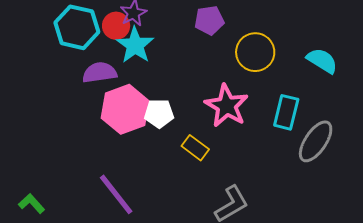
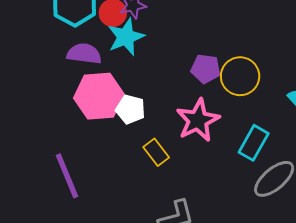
purple pentagon: (209, 20) -> (206, 69), moved

